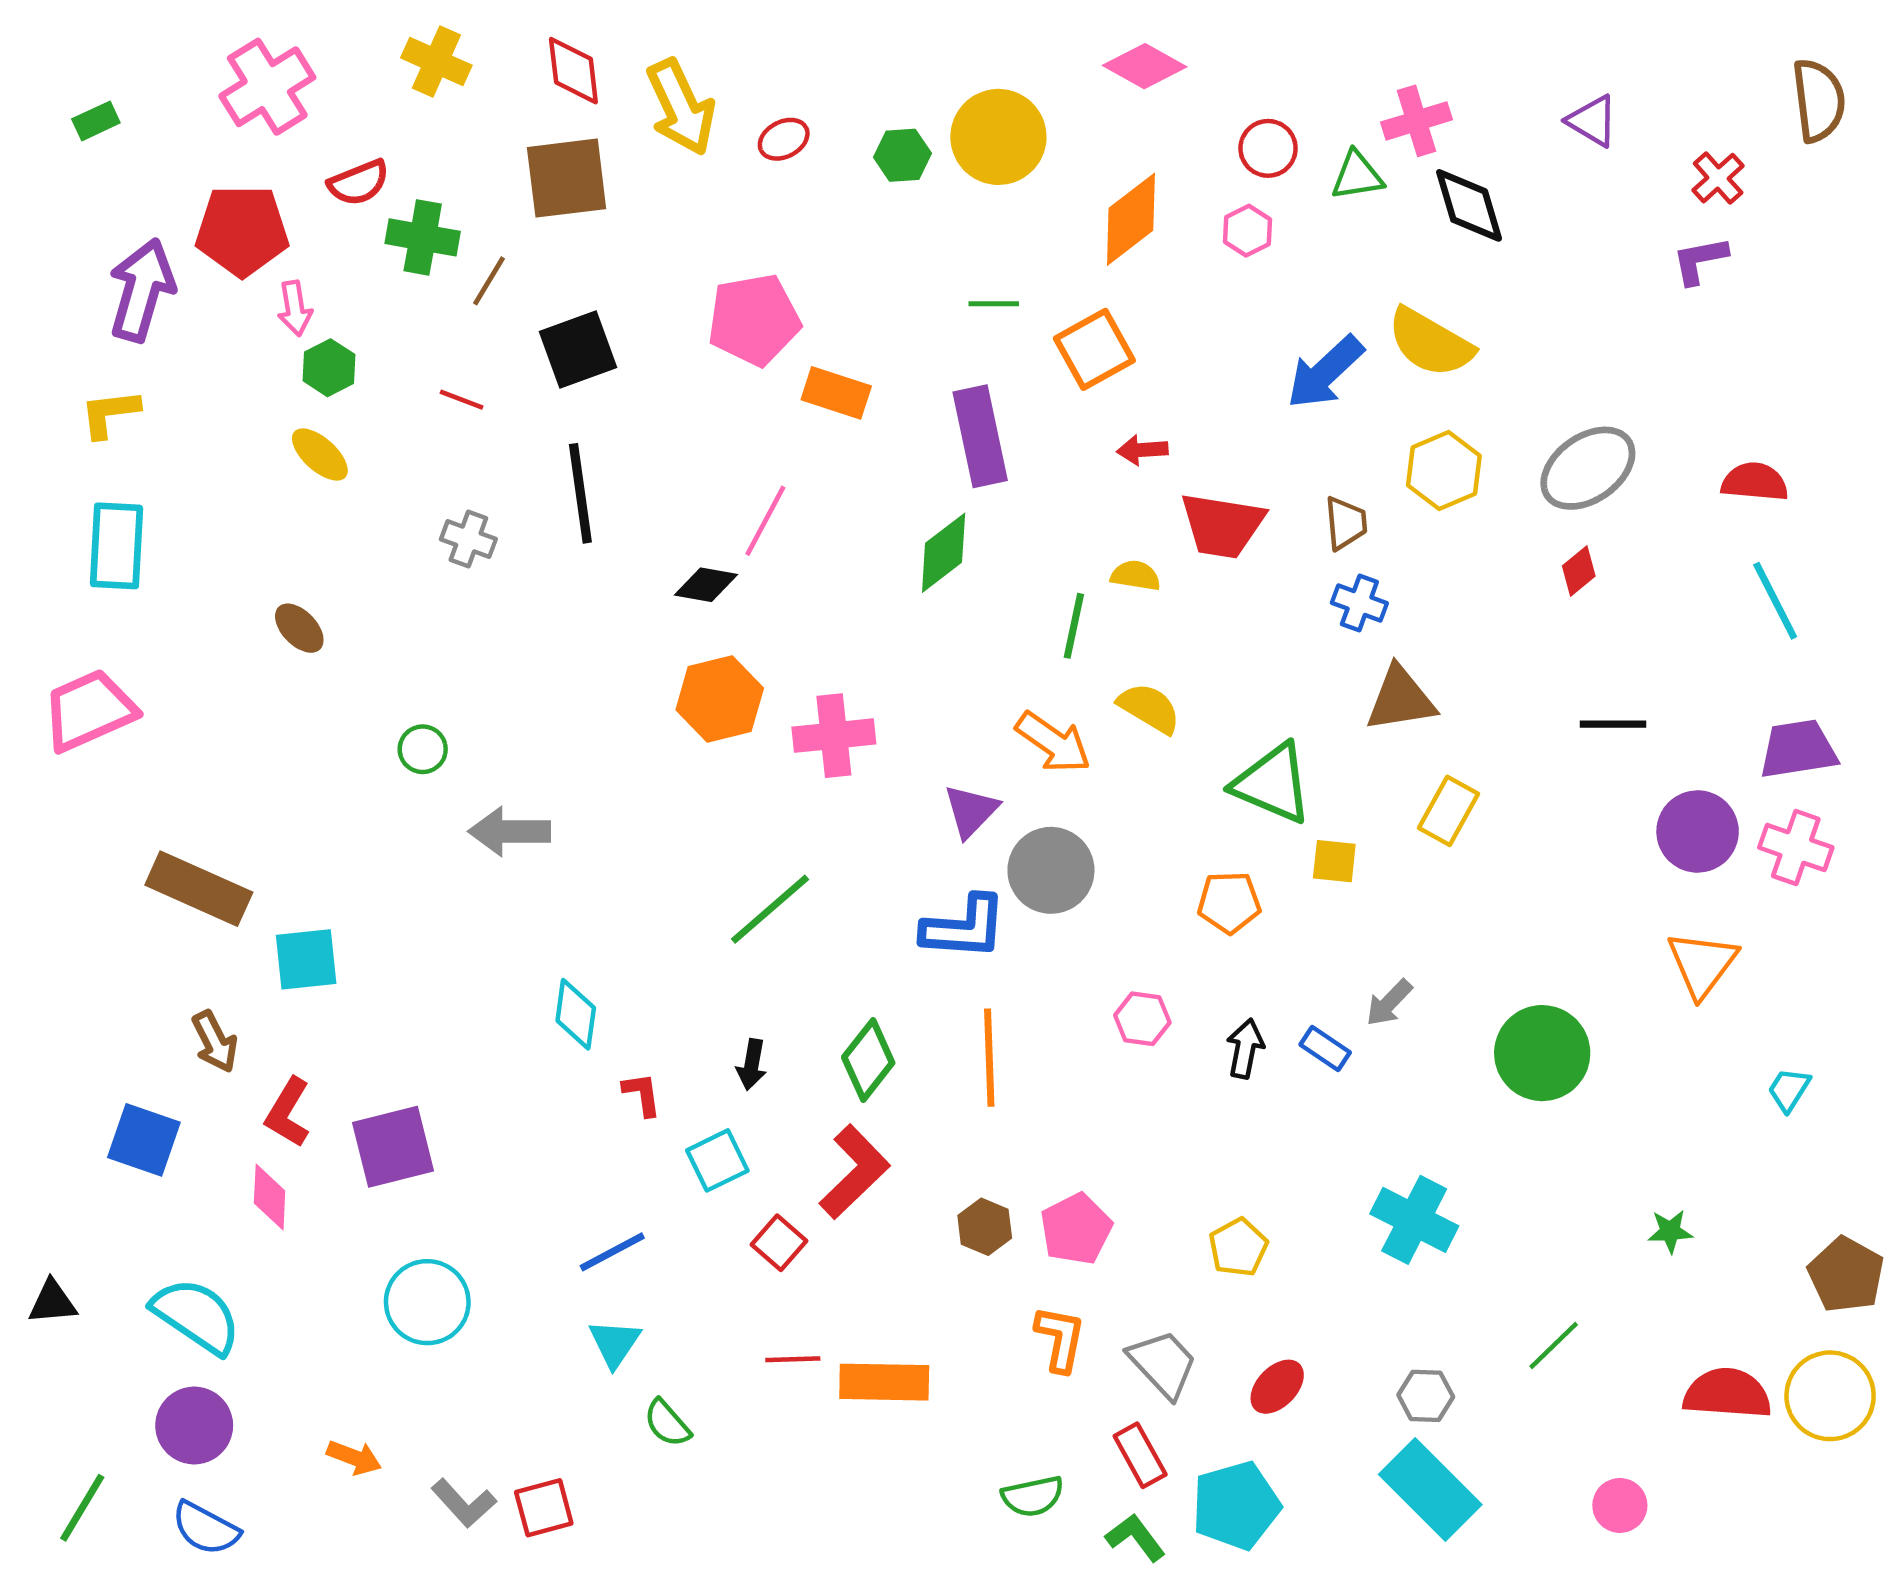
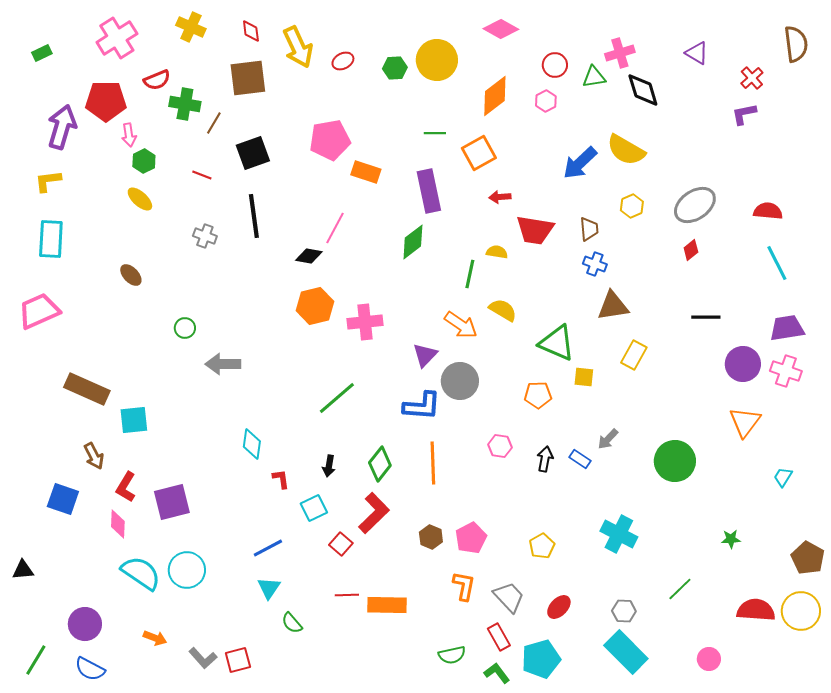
red diamond: (573, 71) -> (251, 31), size x0.7
yellow hexagon: (1444, 470) -> (632, 206), size x0.7
cyan semicircle: (196, 1316) -> (141, 573), moved

